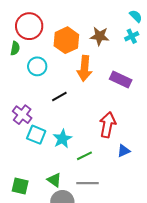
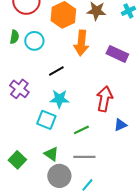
green semicircle: (15, 48) -> (14, 37), moved
cyan square: (36, 135) -> (46, 120), moved
cyan star: (62, 139) -> (59, 99), moved, turned 30
green square: (20, 186) -> (17, 160), turned 30

